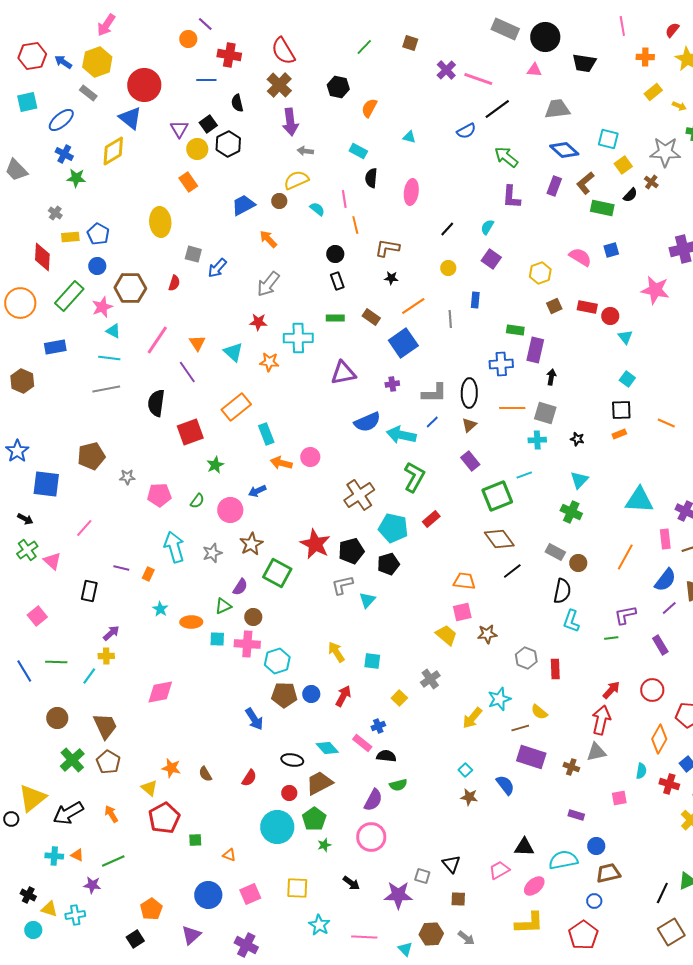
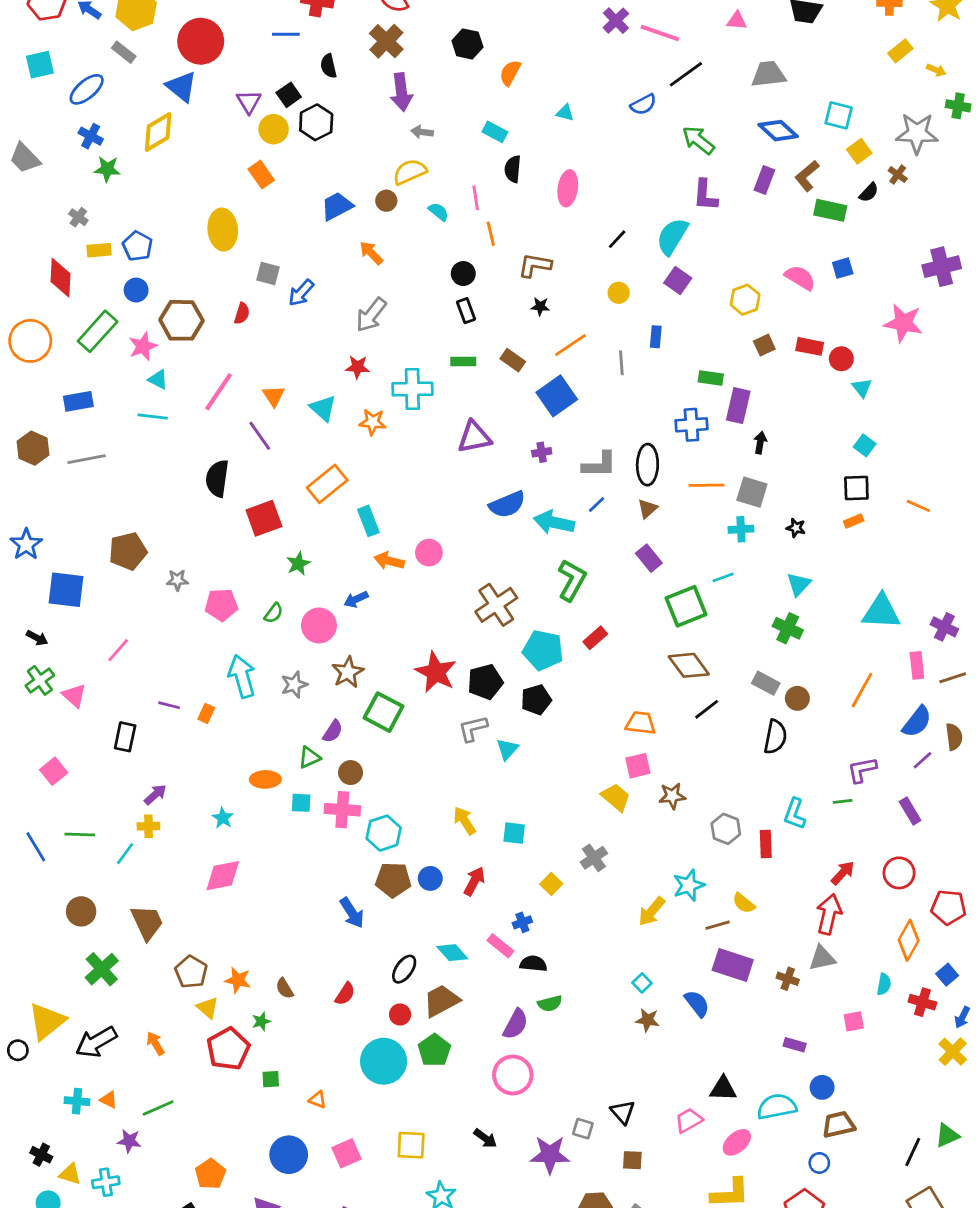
cyan semicircle: (487, 227) -> (672, 236), size x1.8
gray line: (106, 389) -> (87, 459), moved
cyan star: (160, 609) -> (223, 818), moved
cyan L-shape: (571, 621) -> (795, 814), moved
black ellipse: (292, 760) -> (404, 969), turned -65
brown pentagon: (108, 762) -> (191, 972), moved
green star: (324, 845) -> (261, 1021), moved

